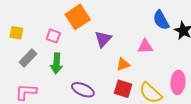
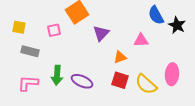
pink square: (53, 36) -> (54, 30), turned -32
gray rectangle: (28, 58) -> (30, 51), turned 60
green arrow: (57, 63) -> (57, 75), moved

